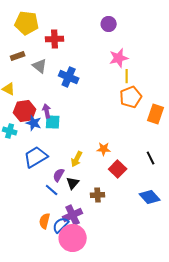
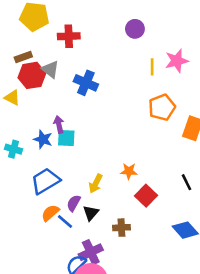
purple circle: (109, 24) -> (135, 29), moved
pink star: (119, 58) -> (177, 61), moved
yellow line: (127, 76) -> (152, 67), moved
red hexagon: (25, 111) -> (32, 75), moved
orange semicircle: (45, 221) -> (50, 213), moved, turned 35

